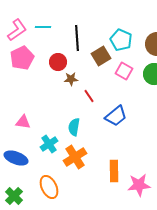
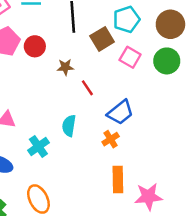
cyan pentagon: (121, 40) -> (126, 19), turned 30
red circle: (58, 62) -> (35, 46), moved
orange cross: (75, 157) -> (111, 139), moved, size x0.6

